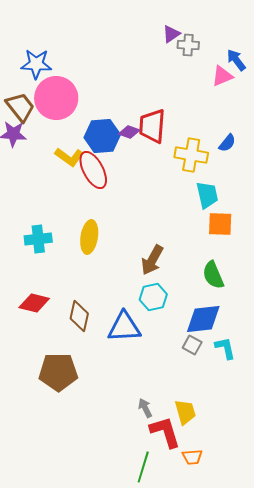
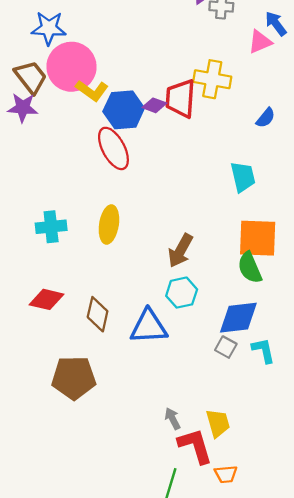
yellow cross: (191, 155) -> (212, 79), moved
yellow L-shape: (69, 157) -> (92, 91), moved
orange square: (220, 224) -> (258, 238), moved, size x1.4

